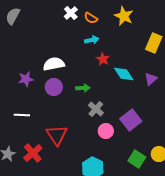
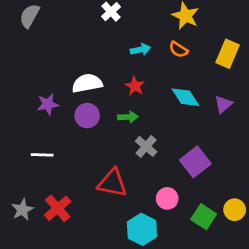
orange semicircle: (91, 18) -> (178, 50), moved
red star: (103, 59) -> (135, 86), moved
pink circle: (106, 131) -> (167, 198), moved
red triangle: (57, 135) -> (112, 183), moved, turned -45

